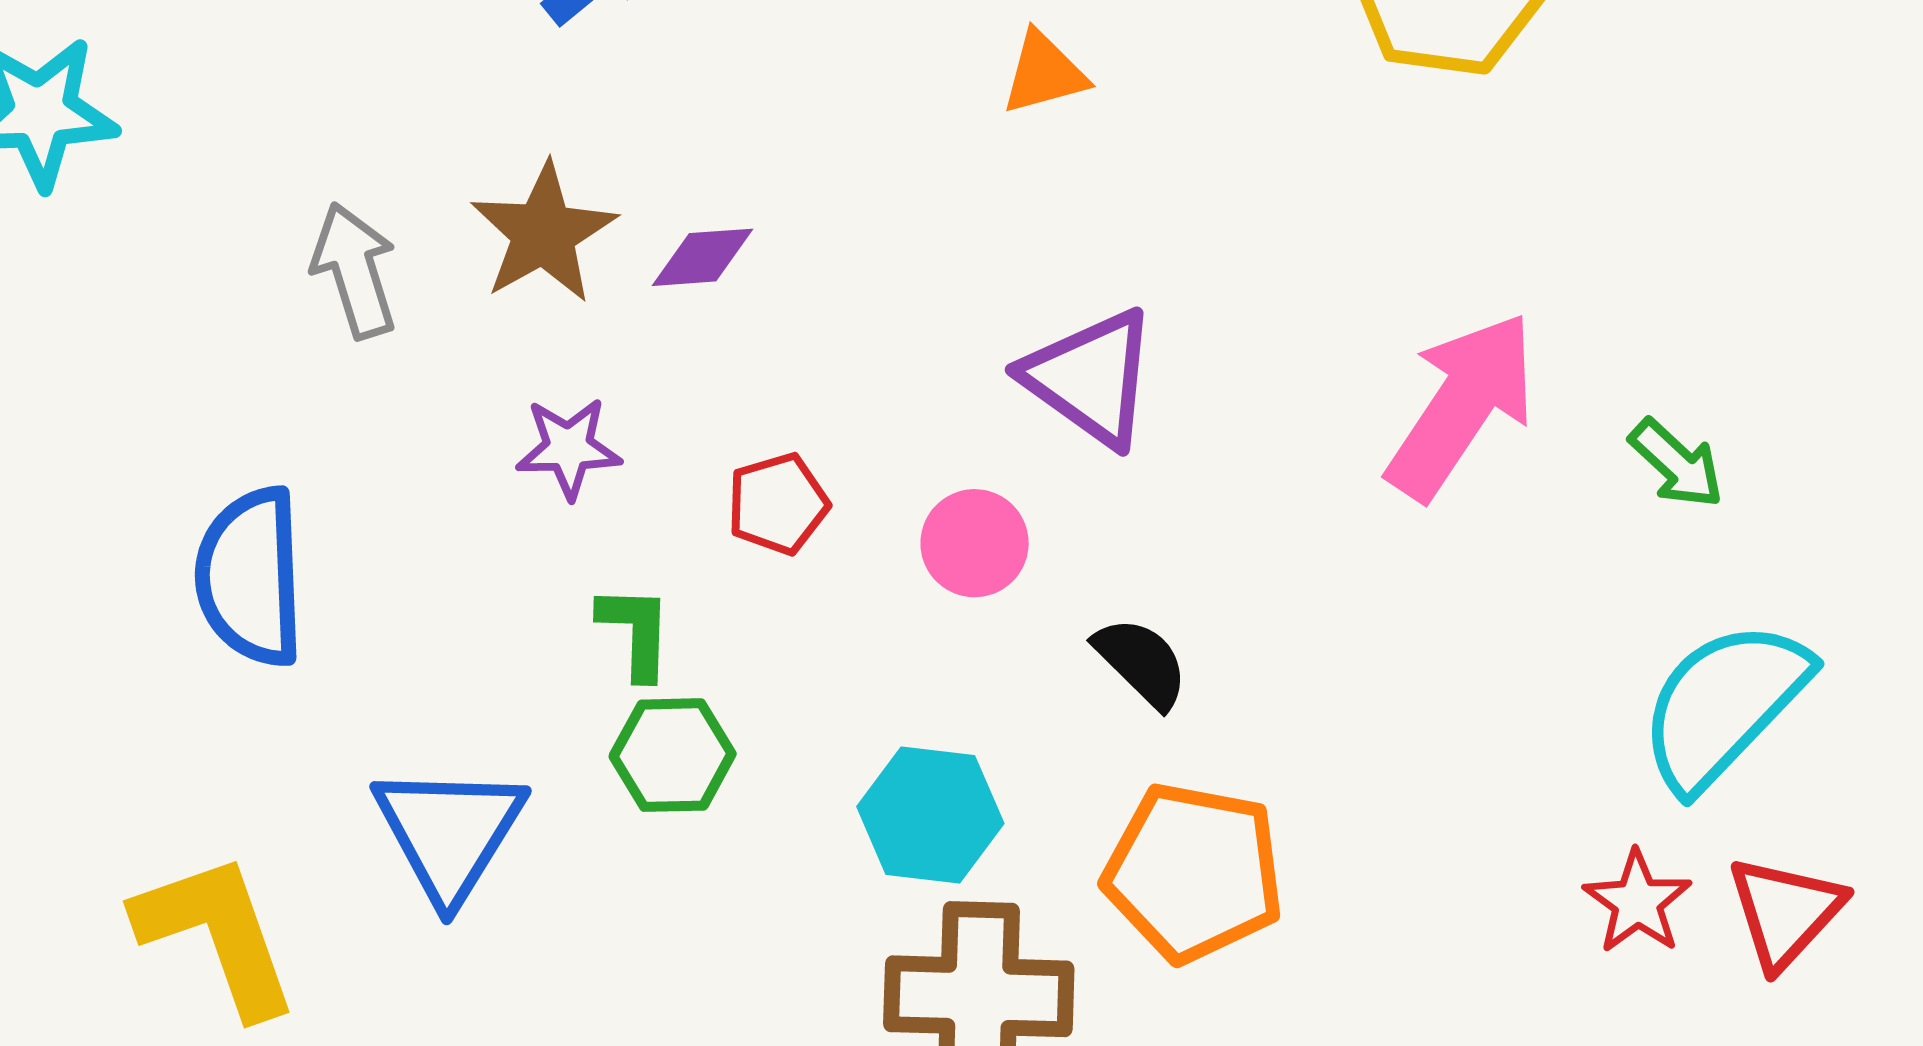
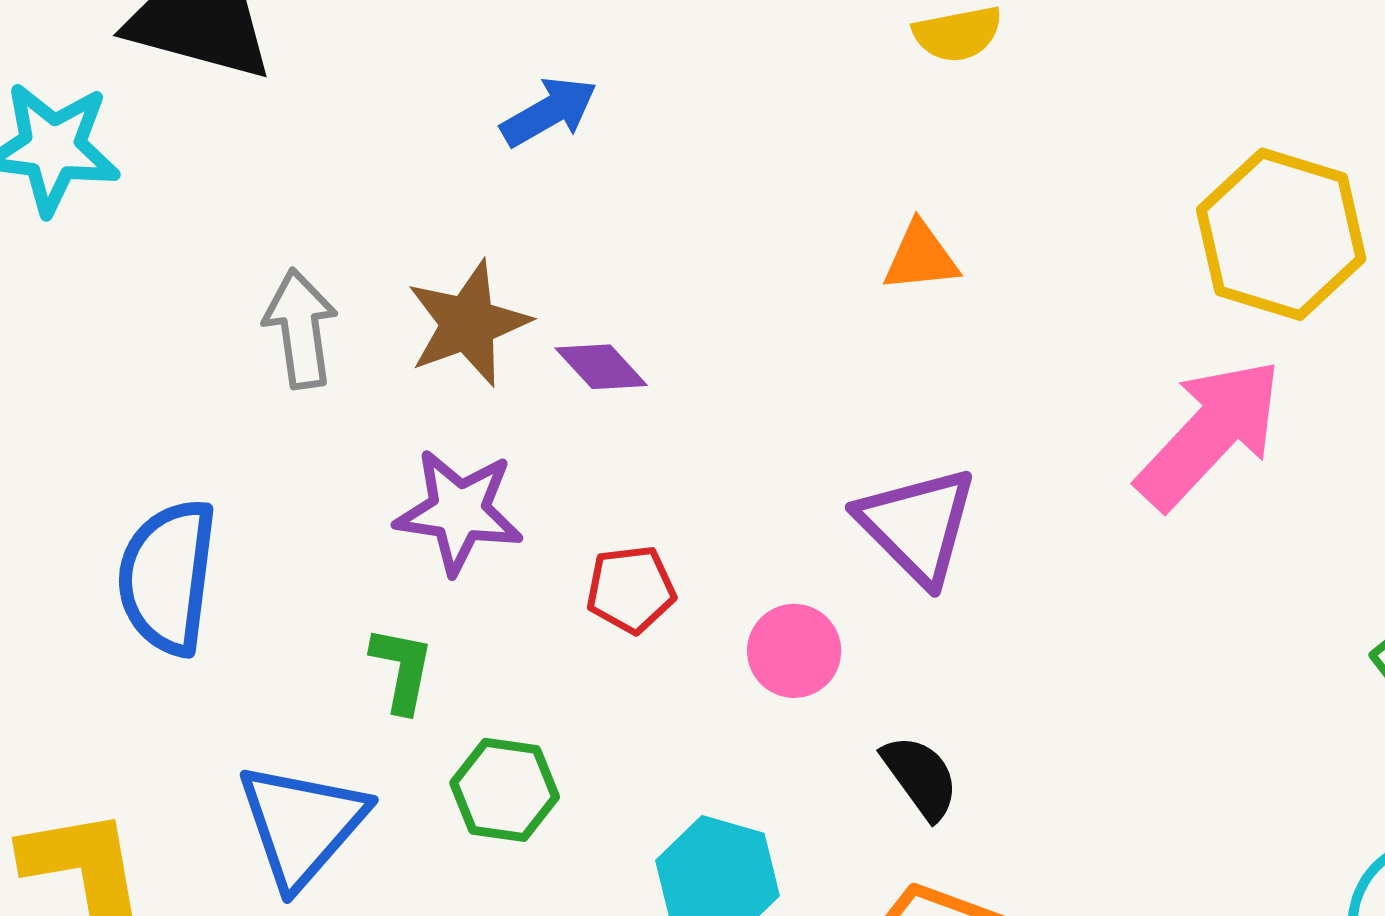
purple diamond: (703, 257) -> (601, 367), turned 42
pink arrow: (1461, 406) -> (1210, 434), moved
purple star: (569, 448) -> (459, 512), size x1.4
green L-shape: (636, 632) -> (402, 669), moved

